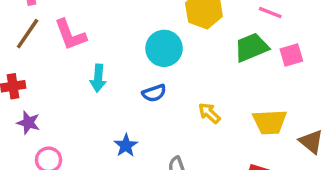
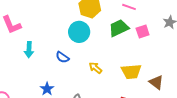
cyan circle: (164, 48) -> (79, 32), moved
blue semicircle: (154, 93) -> (62, 57), turned 56

